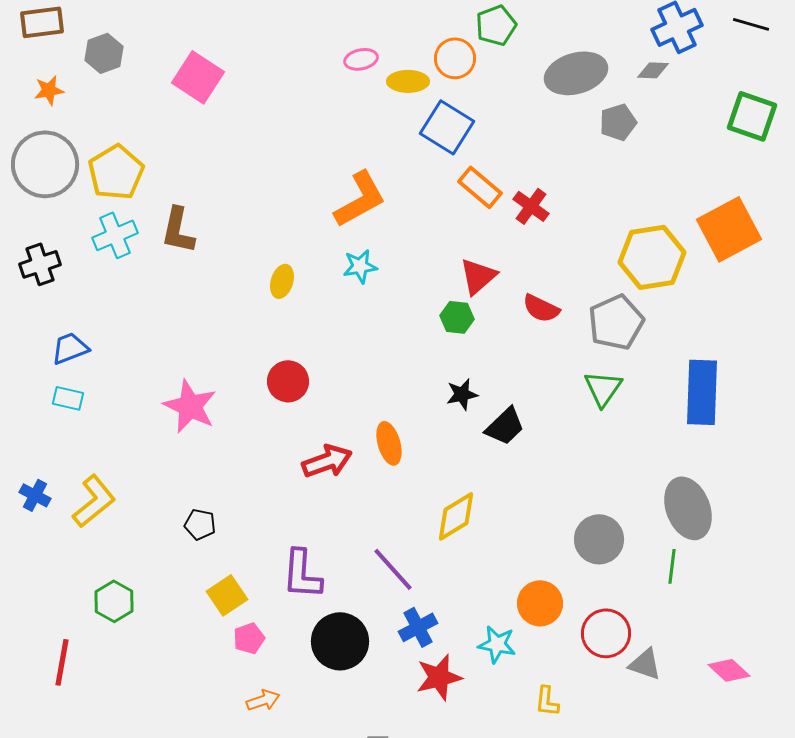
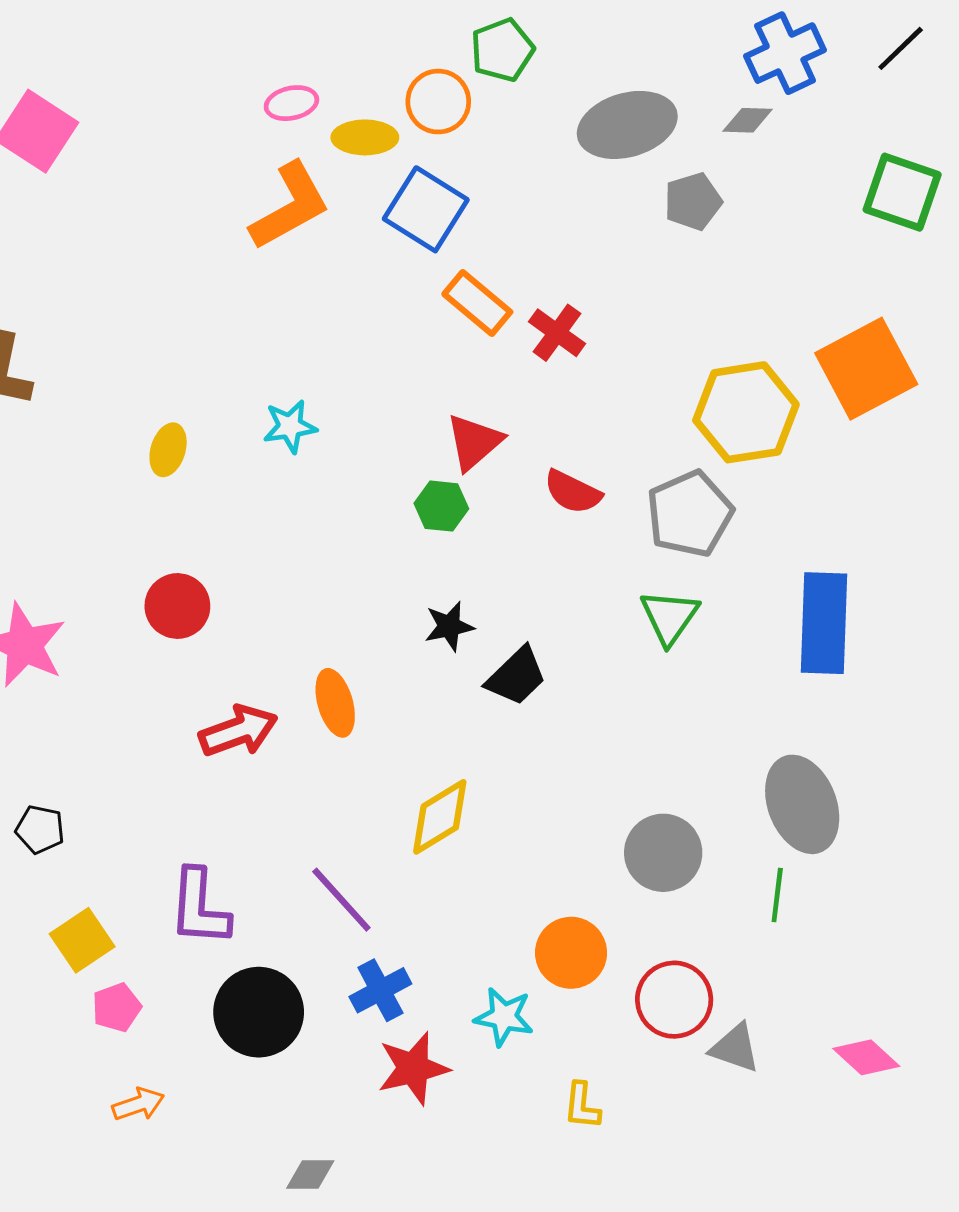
black line: (751, 24) -> (901, 48), turned -60
orange L-shape: (360, 199) -> (290, 206), moved

